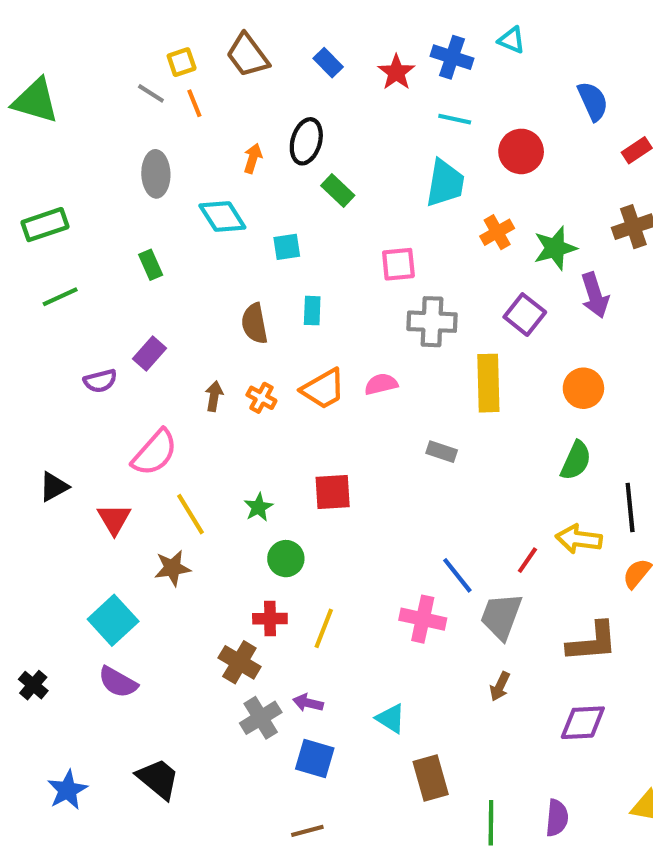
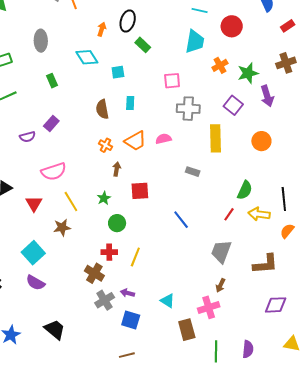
gray ellipse: (156, 174) -> (41, 41), moved
brown arrow: (214, 396) -> (117, 169), moved
pink semicircle: (155, 453) -> (54, 172), turned 30
green semicircle: (576, 461) -> (245, 190), moved
red line: (527, 560) -> (229, 214), moved
blue line: (457, 575) -> (181, 220), moved
pink cross: (423, 619) -> (209, 307), moved, turned -30
purple diamond: (583, 723) -> (276, 305), moved

